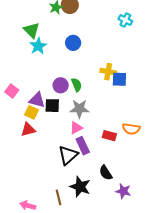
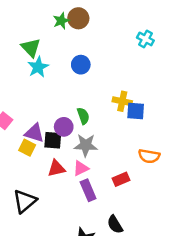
purple circle: (61, 85) -> (64, 127), moved
red triangle: (28, 129) -> (56, 168), moved
orange semicircle: (131, 129) -> (149, 156), moved
red rectangle: (109, 136) -> (121, 179), turned -40
black triangle: (68, 155) -> (25, 201), moved

